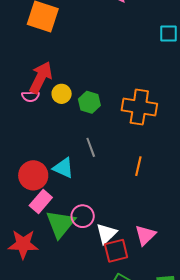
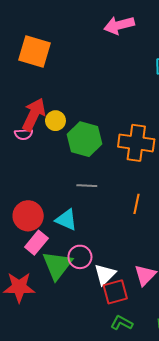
yellow circle: (62, 94) -> (55, 121), moved
green hexagon: (89, 102) -> (85, 139), size x1.5
gray line: (91, 147) -> (87, 186), turned -66
cyan triangle: (63, 168) -> (66, 220), moved

